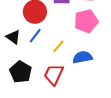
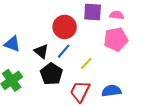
blue semicircle: (82, 57) -> (111, 91), moved
black pentagon: (21, 72) -> (51, 74), moved

